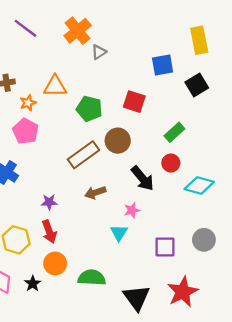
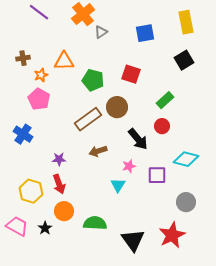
blue square: (163, 65) -> (145, 33), moved
cyan diamond: (199, 185) -> (186, 159), moved
gray circle: (204, 240) -> (186, 202), moved
purple square: (165, 247) -> (157, 175), moved

